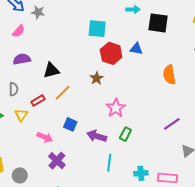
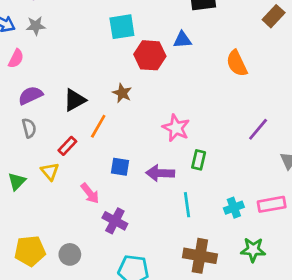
brown star: (97, 78) -> (122, 93), moved
gray semicircle: (14, 89) -> (29, 128), moved
pink arrow: (45, 137) -> (90, 193), turned 42

